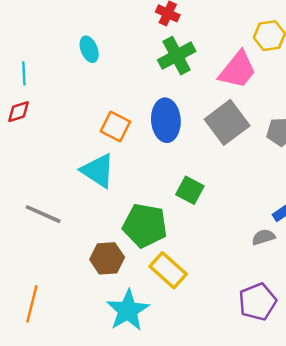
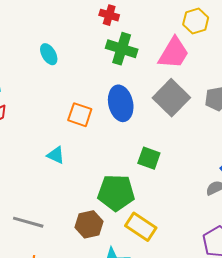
green cross: (177, 56) -> (122, 49), turned -36
cyan triangle: (98, 171) -> (56, 155), moved, size x0.6
gray line: (43, 214) -> (28, 222), moved

